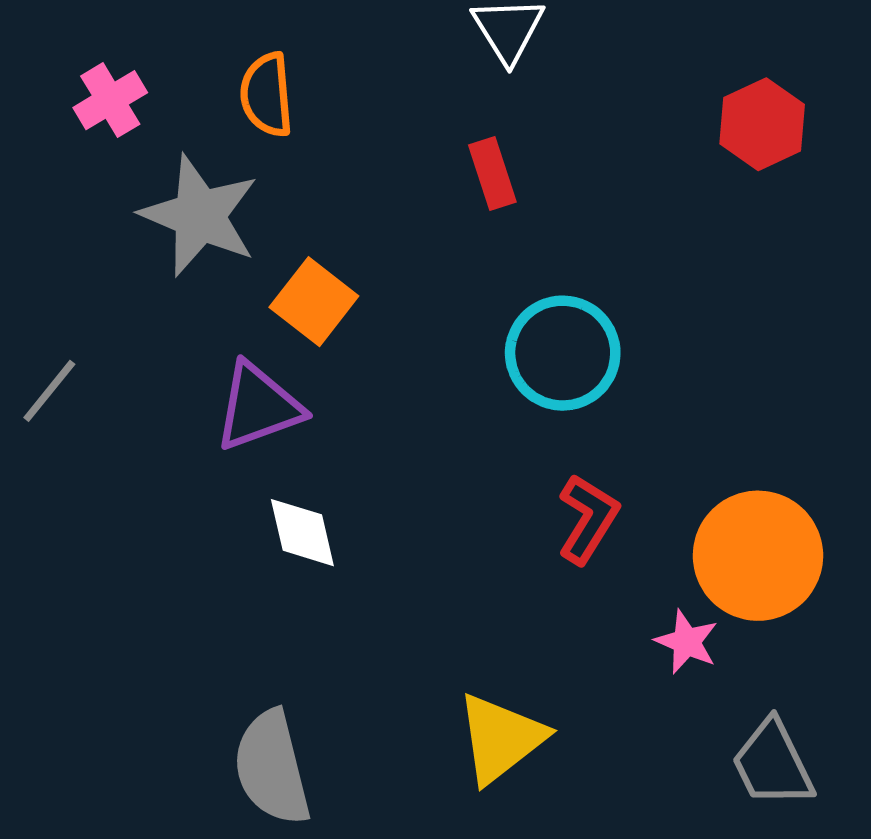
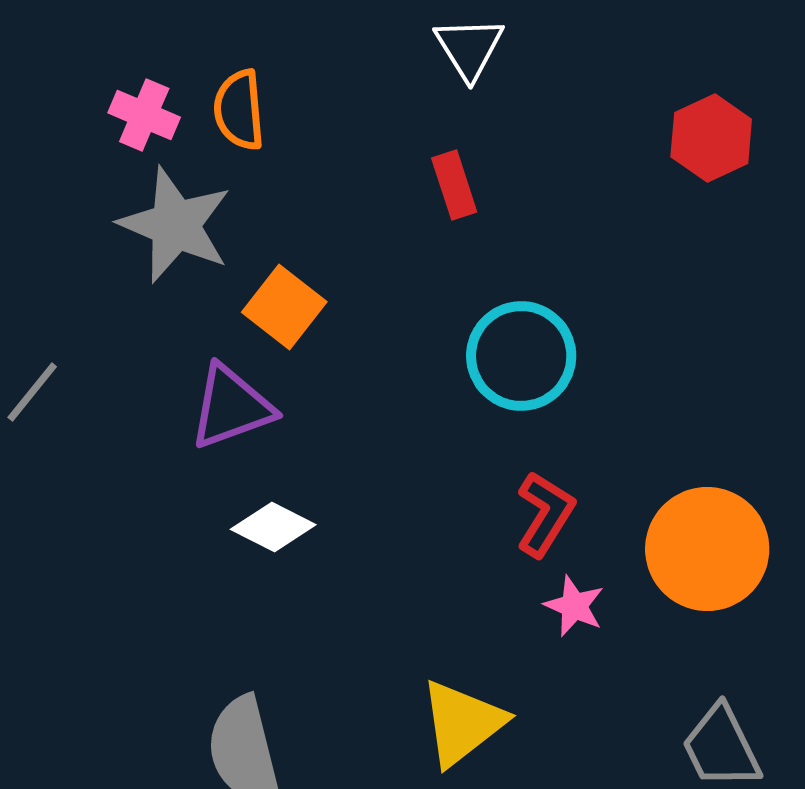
pink cross: (110, 100) -> (144, 115), moved, turned -36
white diamond: (302, 533) -> (273, 527), turned -50
pink star: (687, 642) -> (574, 606), moved

